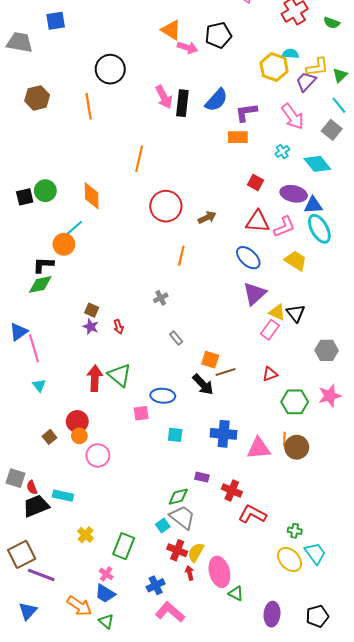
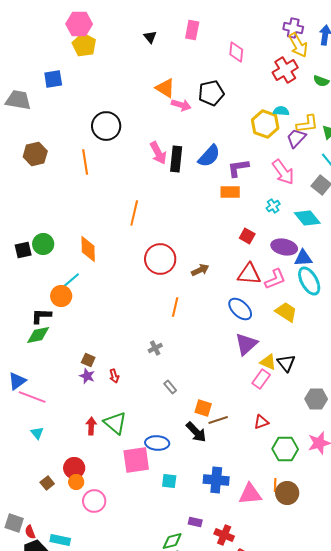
pink line: (34, 348) -> (32, 397), turned -52
red arrow: (95, 378) -> (91, 426), size x0.7
pink square: (141, 413) -> (136, 460), size x1.8

